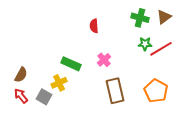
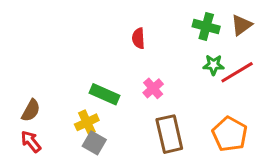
gray square: (44, 97) -> (94, 143), moved

